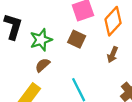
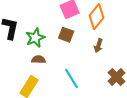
brown semicircle: (43, 65) -> (38, 60), turned 48

